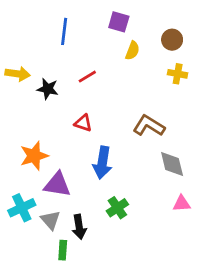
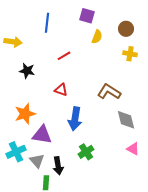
yellow arrow: (18, 74) -> (13, 42), moved
black star: (48, 89) -> (27, 71), moved
pink triangle: (182, 204) -> (133, 149), turned 32

